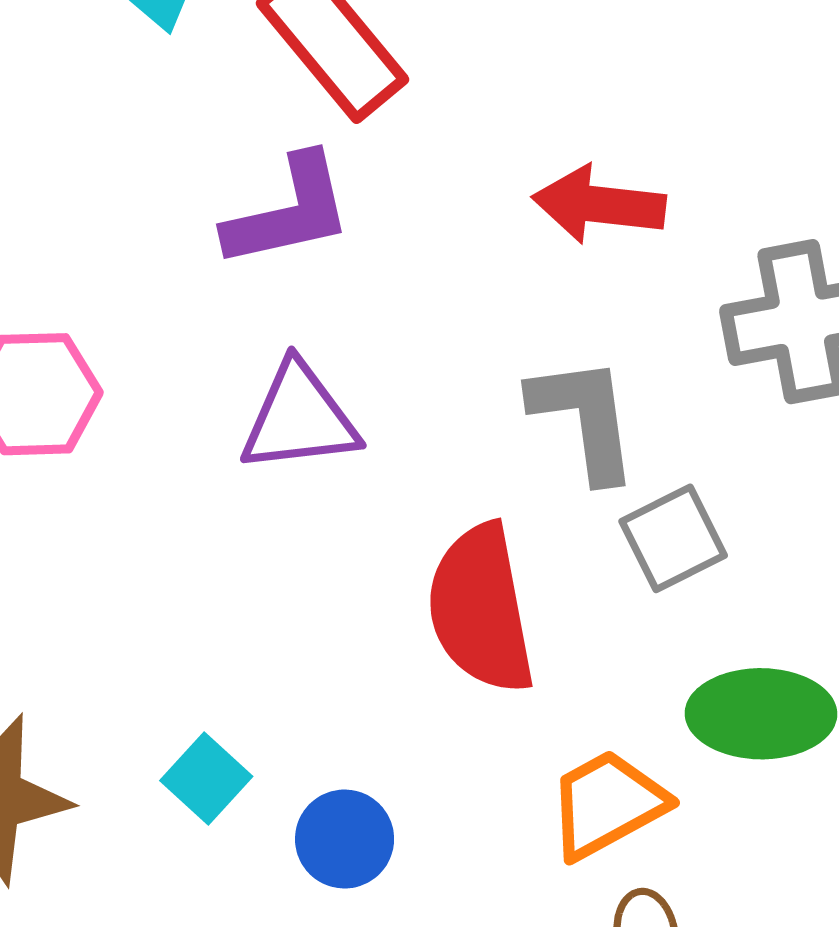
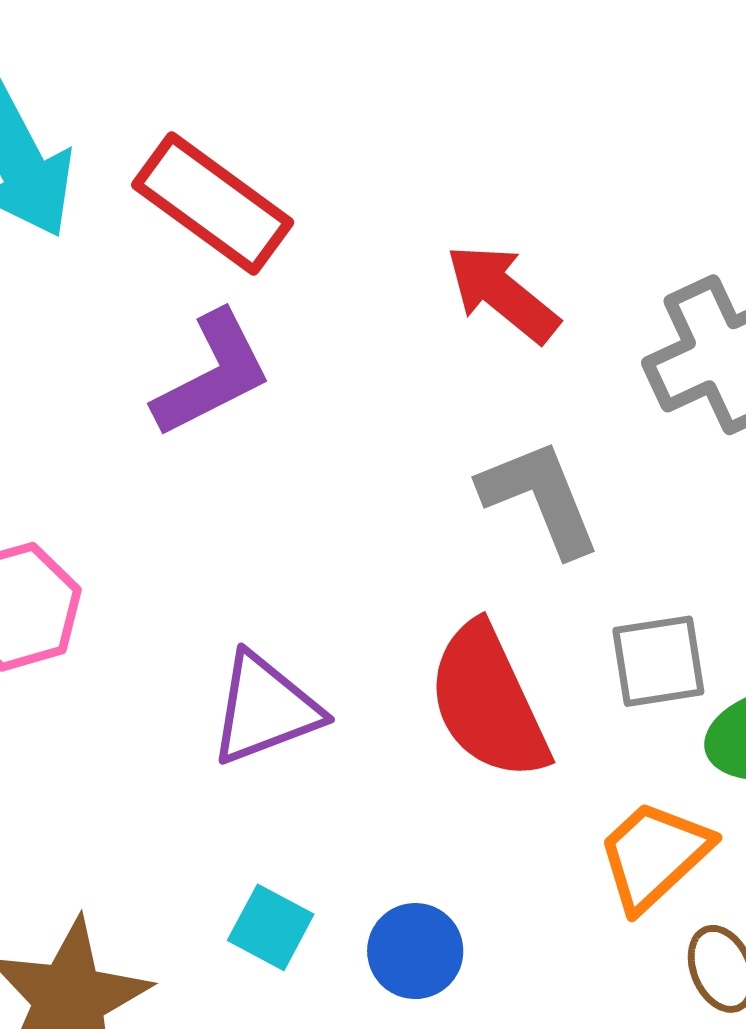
red arrow: (599, 205) -> (502, 293), turned 47
purple triangle: (299, 418) -> (265, 709), moved
gray square: (673, 538) -> (658, 661), moved, turned 32

